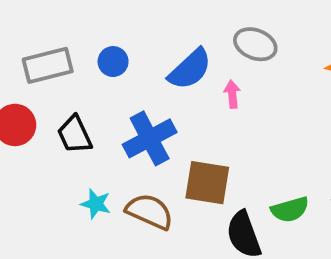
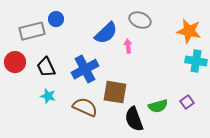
blue circle: (113, 62) -> (56, 19), moved
cyan star: (96, 204) -> (48, 96), moved

